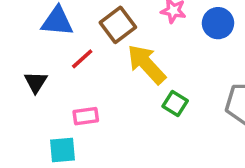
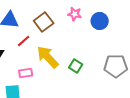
yellow arrow: (147, 64) -> (48, 57), moved

